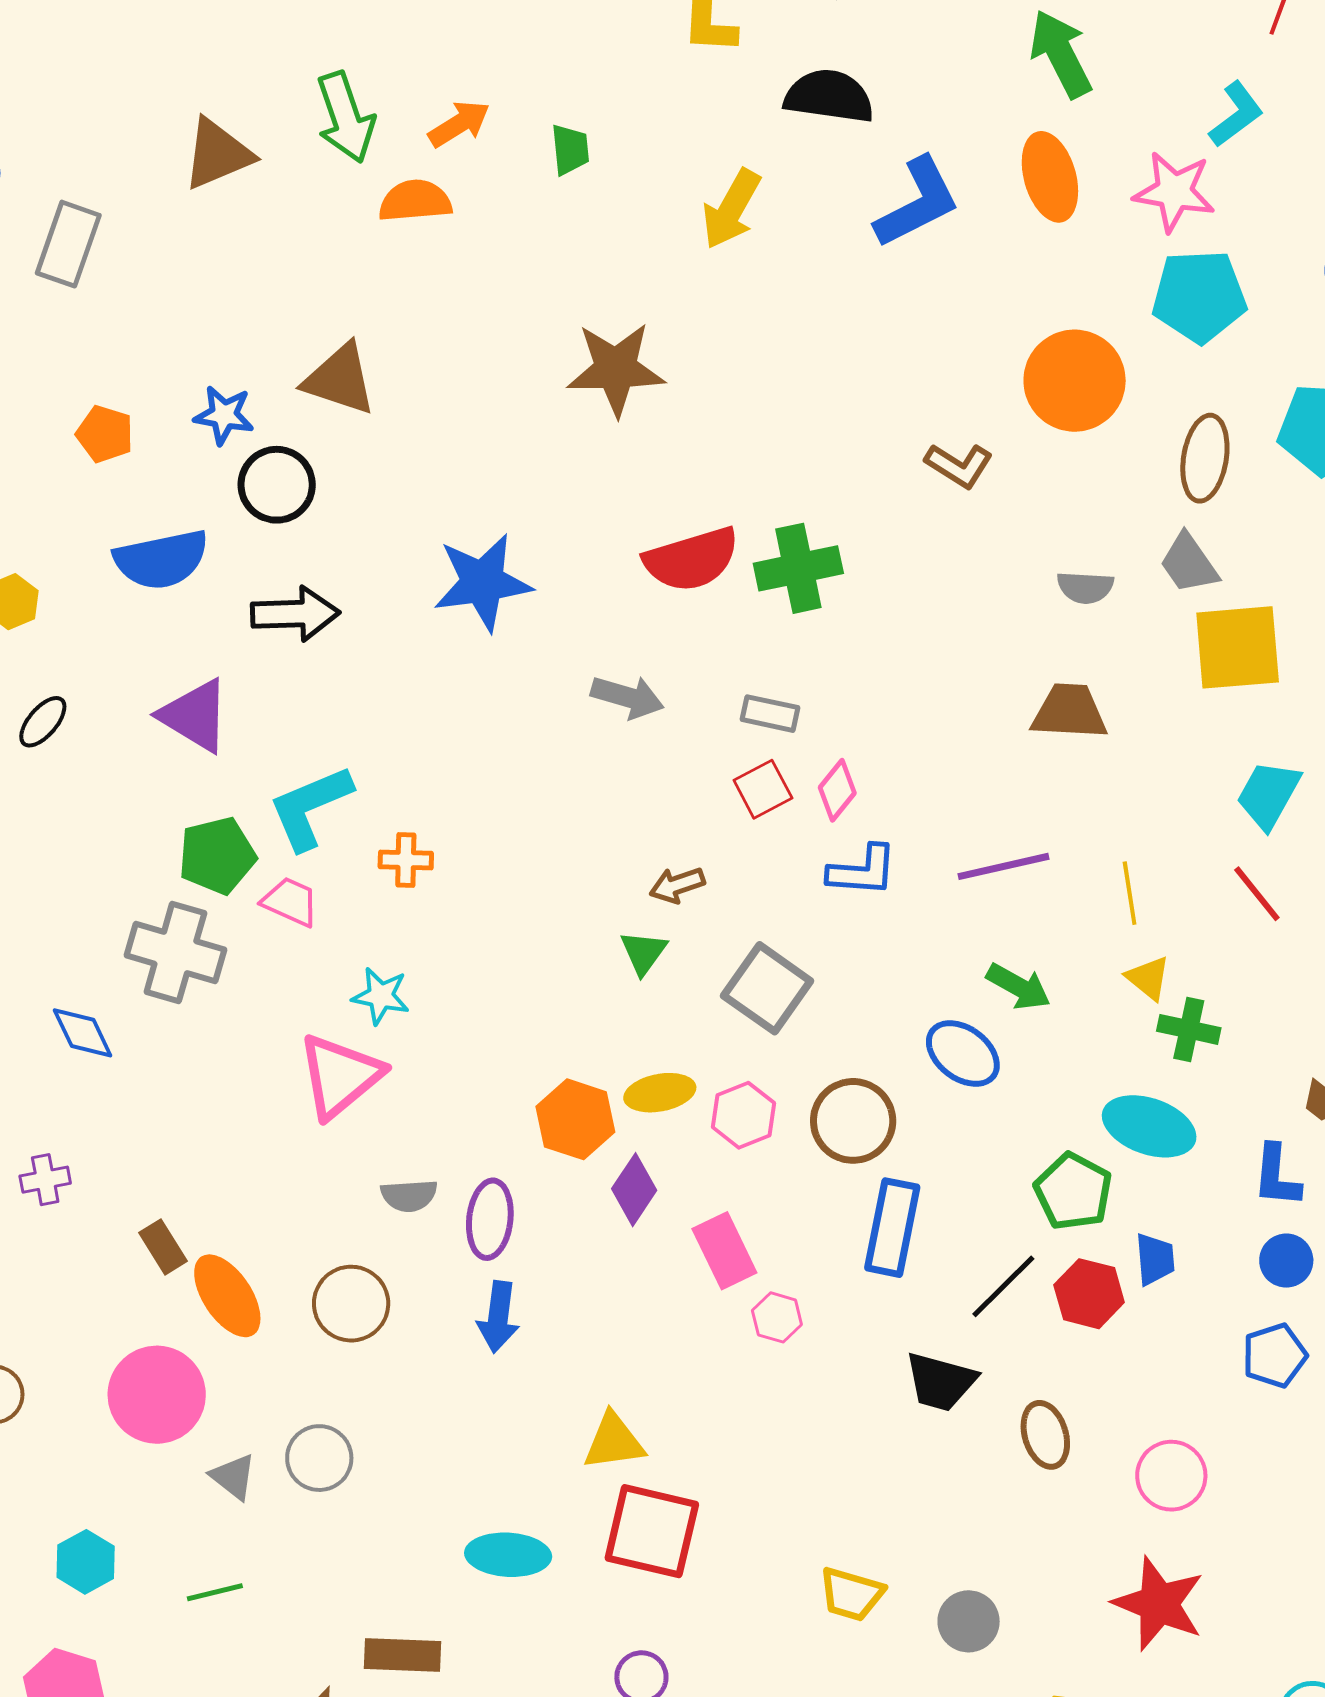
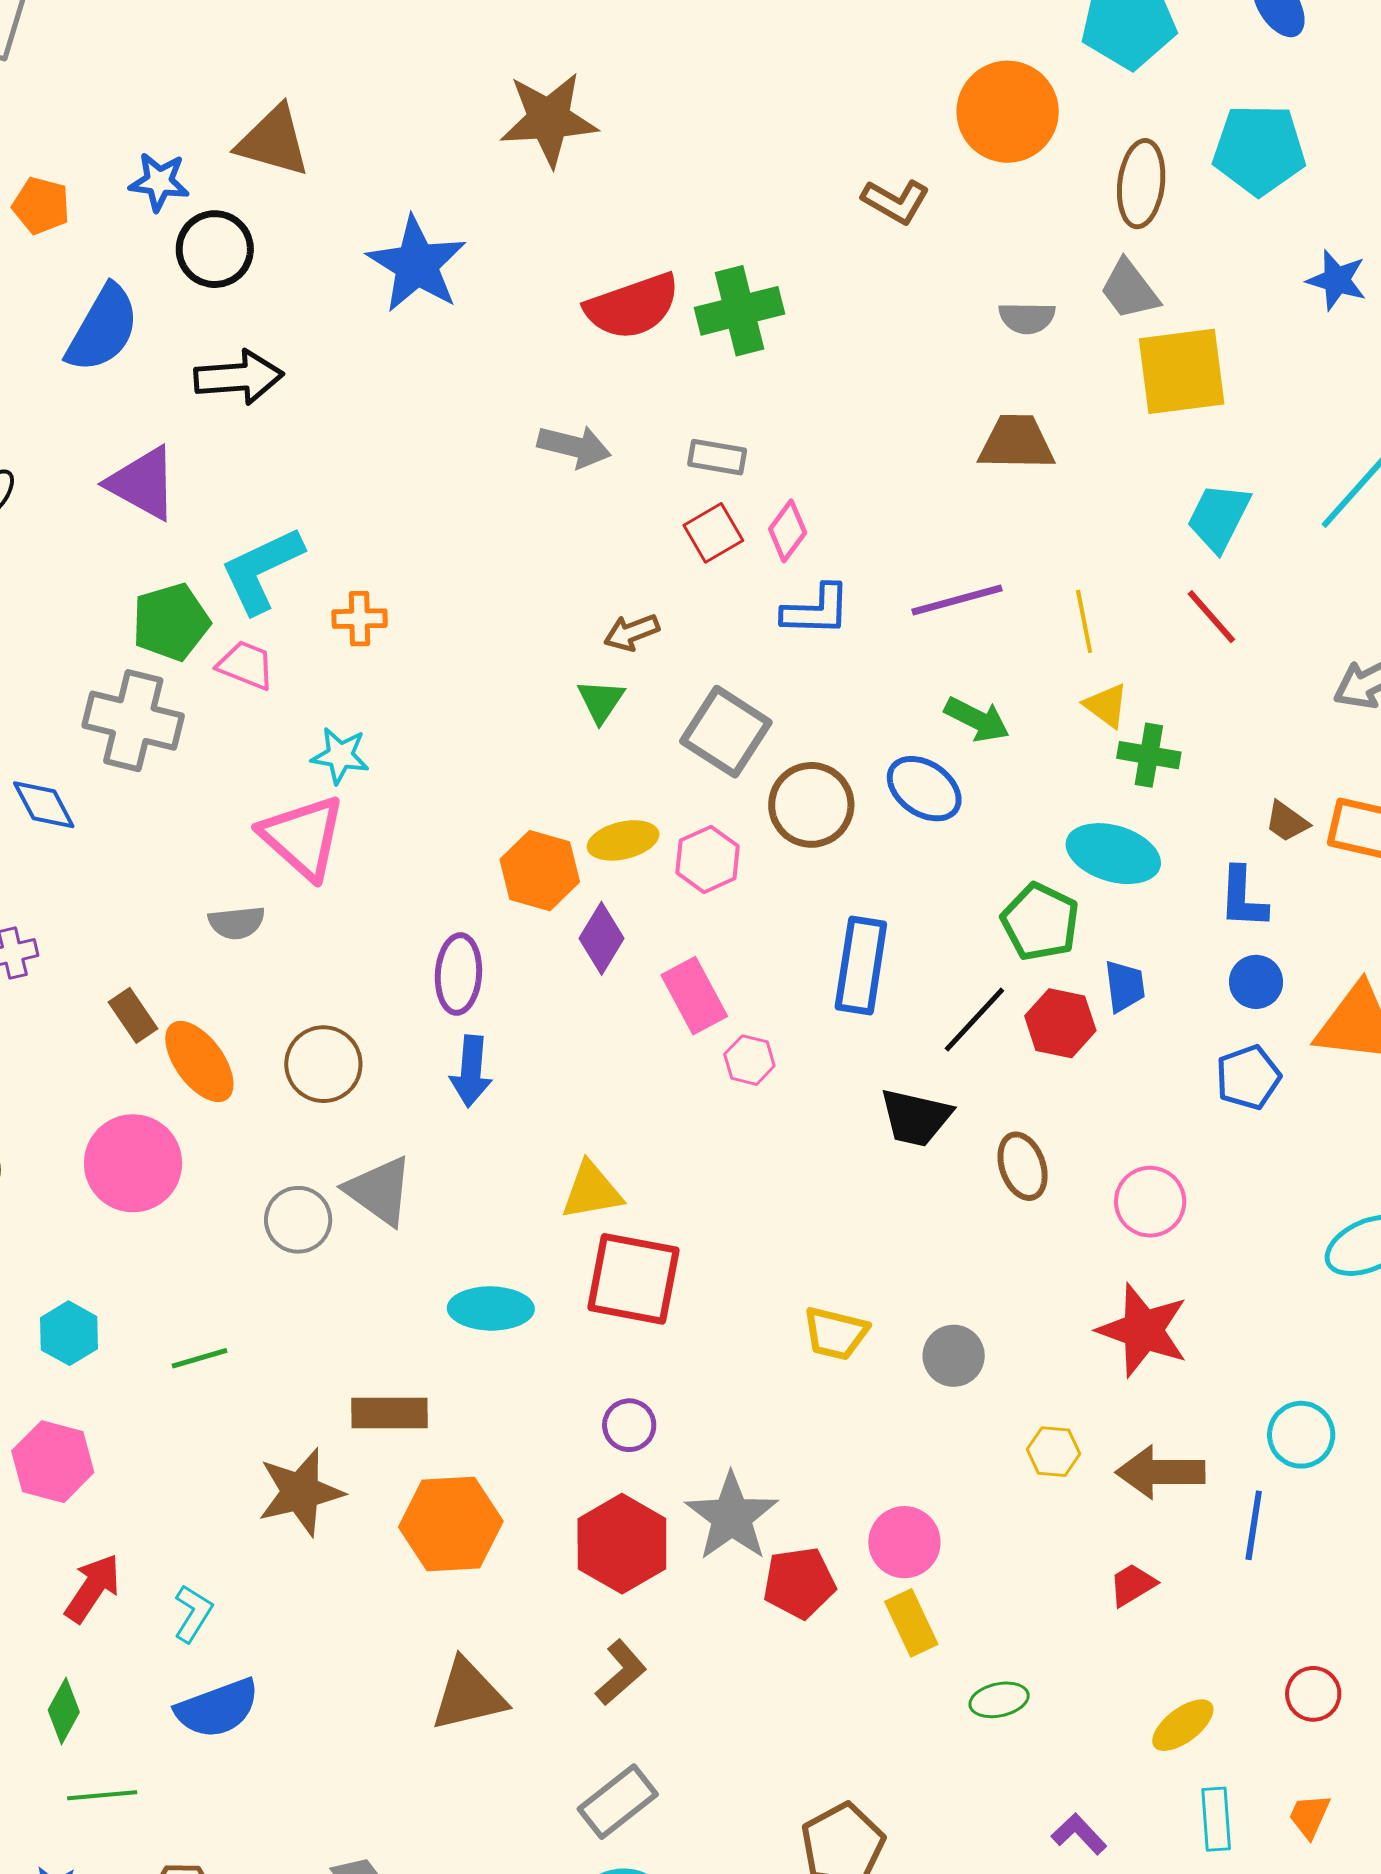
blue semicircle: (161, 560) -> (103, 329), turned -46
blue star: (483, 582) -> (417, 264), moved, turned -30
pink triangle: (340, 1076) -> (303, 837), turned -36
brown circle: (853, 1121) -> (811, 805), moved
gray semicircle: (409, 1196) -> (237, 923), moved
gray triangle: (233, 1477) -> (379, 1191), moved, size x1.5

